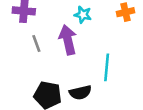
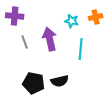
cyan star: (83, 15) -> (72, 21), moved
cyan line: (107, 67) -> (81, 49), moved

